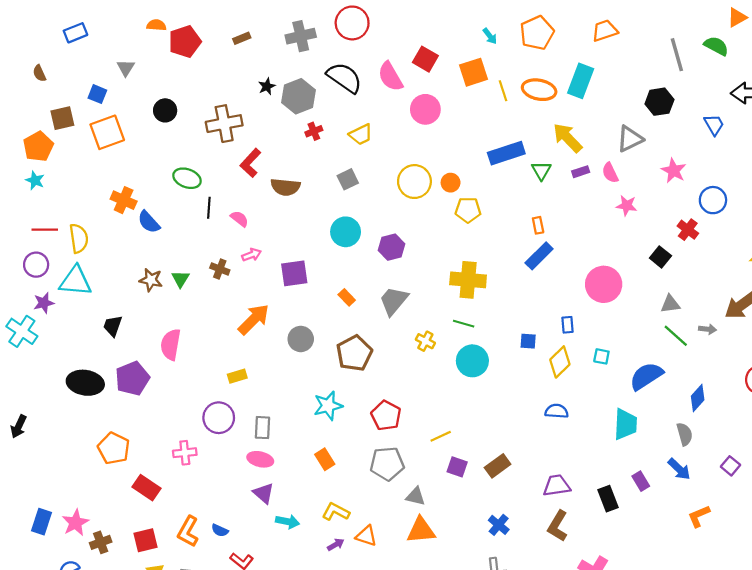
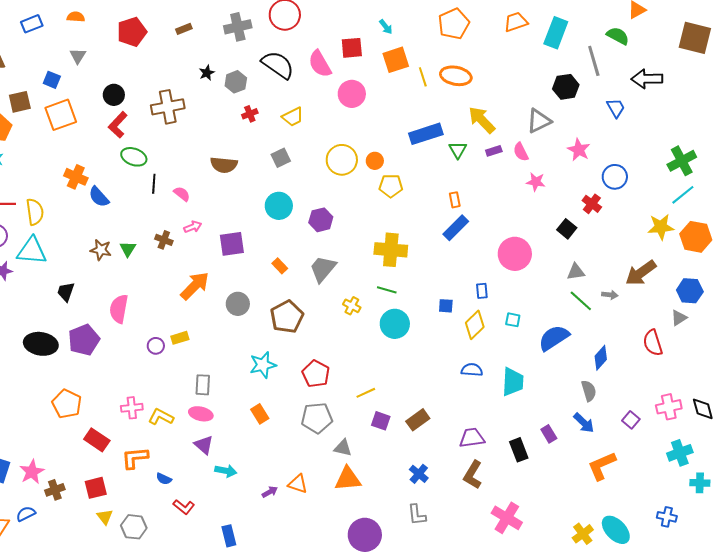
orange semicircle: (156, 25) -> (76, 17), moved
cyan arrow: (490, 36) -> (386, 27), moved
gray line: (677, 55) -> (594, 61), moved
red square: (425, 59) -> (352, 48), turned -35
cyan rectangle: (581, 81) -> (556, 33), moved
gray hexagon: (299, 96) -> (236, 82), size x0.7
red L-shape: (250, 163) -> (118, 125), moved
purple circle: (219, 418) -> (156, 346), moved, size x0.6
cyan trapezoid: (625, 424) -> (513, 382), moved
yellow L-shape: (336, 512) -> (161, 417), moved
orange L-shape: (699, 516) -> (602, 466), size x1.4
orange L-shape: (188, 531) -> (135, 458), moved, turned 56

